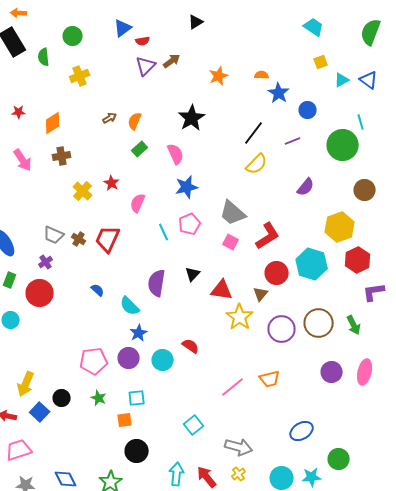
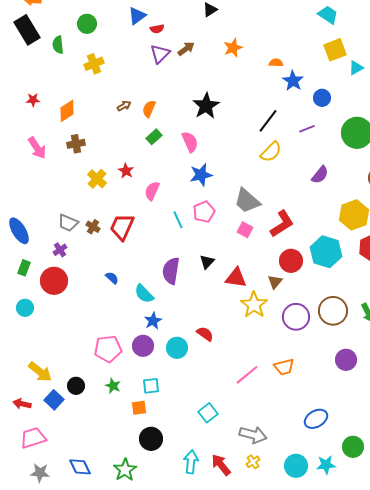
yellow square: (321, 62) -> (335, 50), size x1.6
orange star: (219, 76) -> (233, 48), moved
yellow arrow: (26, 384) -> (40, 372), turned -75

